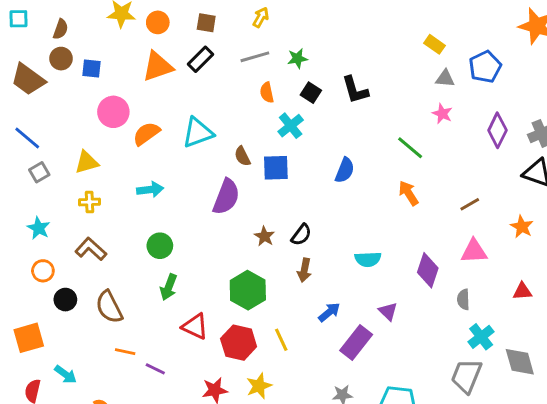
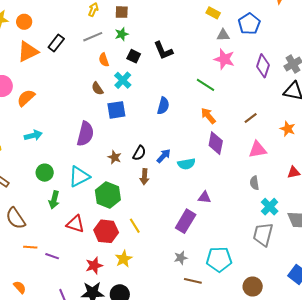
brown square: (206, 23) -> (122, 12), moved
pink star: (442, 114) -> (224, 59), size x1.5
cyan triangle: (198, 133) -> (79, 176), moved
brown semicircle: (242, 156) -> (97, 89), moved
purple diamond: (428, 270) -> (216, 143), moved
purple triangle: (388, 311) -> (204, 197), turned -32
blue arrow: (329, 312) -> (164, 156), moved

